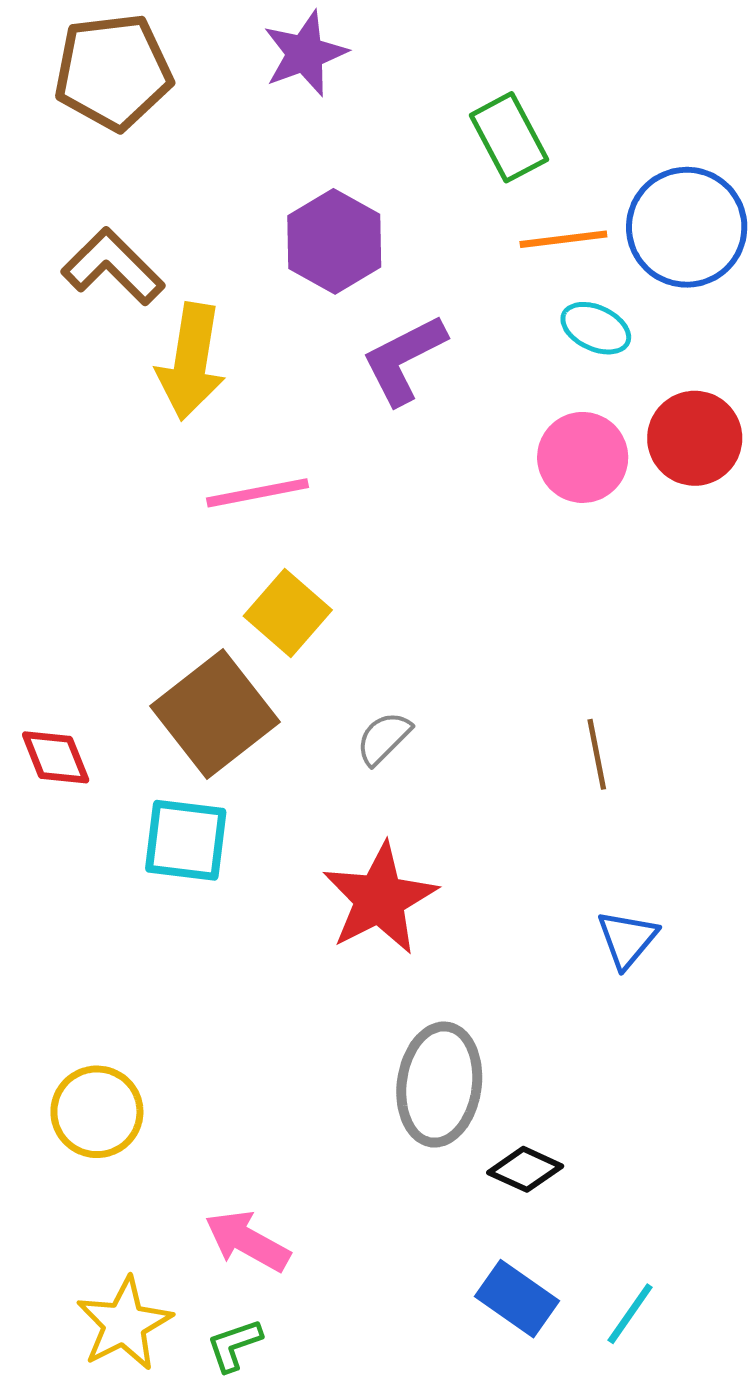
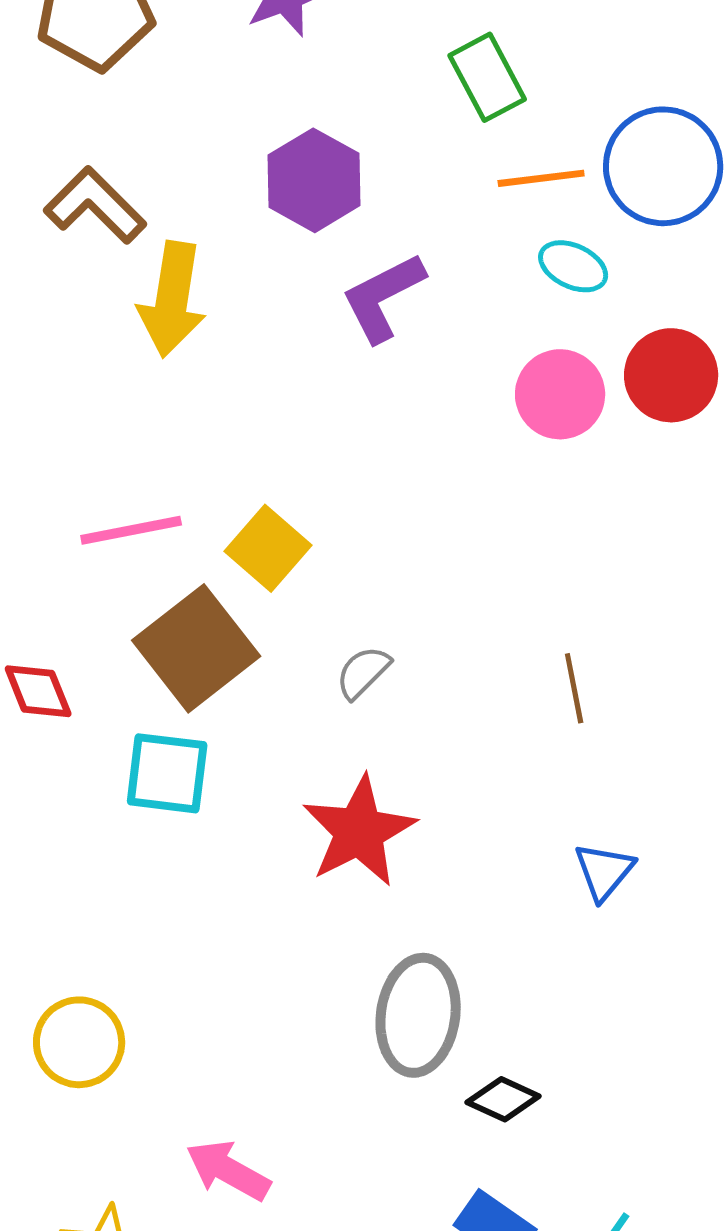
pink line: (257, 493) -> (131, 530), moved

